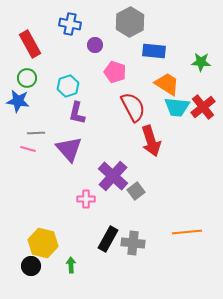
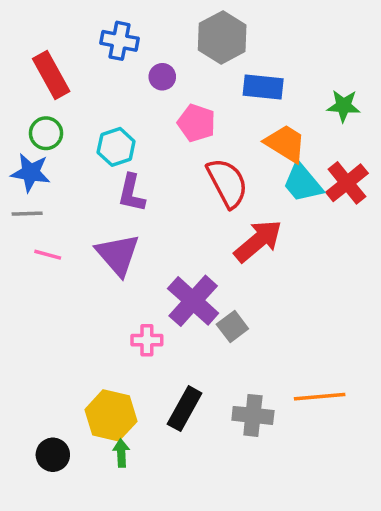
cyan trapezoid: (177, 107) -> (303, 183), turned 44
gray line: (36, 133) -> (27, 214), moved
red arrow: (151, 141) -> (258, 241), turned -112
yellow hexagon: (43, 243) -> (111, 415), moved
gray cross: (133, 243) -> (253, 415), moved

